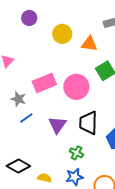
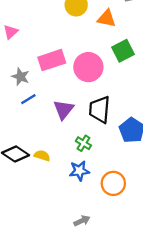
yellow semicircle: (45, 178) -> (42, 156), moved

